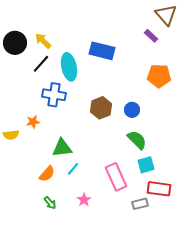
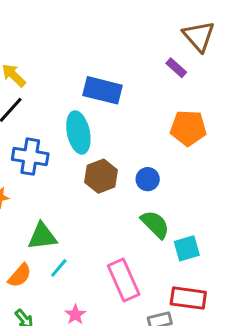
cyan ellipse: (69, 67) -> (78, 132), moved
cyan square: (146, 165) -> (187, 248), moved

